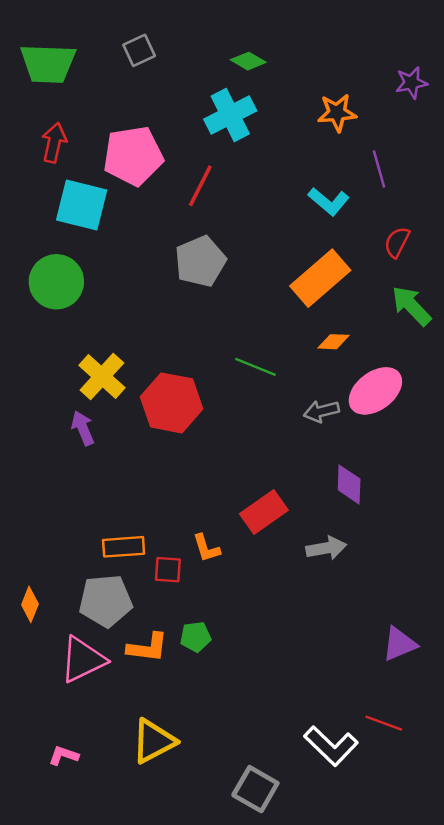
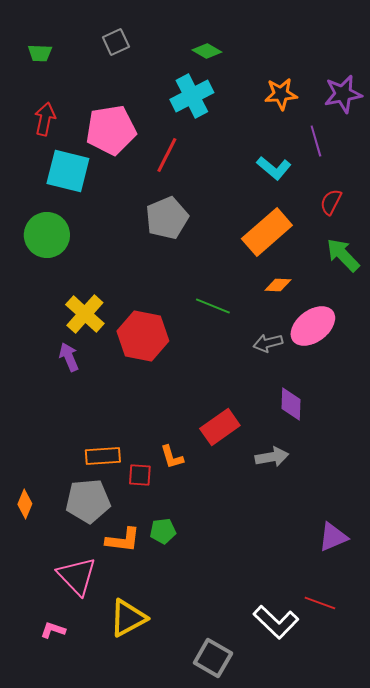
green trapezoid: (48, 63) -> (40, 53), size x0.5
purple star: (411, 83) -> (343, 94), moved, size x1.4
pink triangle: (83, 660) -> (77, 576), moved, turned -48

